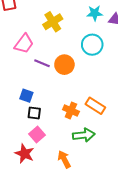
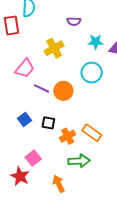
blue square: (26, 96) -> (25, 119), turned 32
orange cross: (71, 110) -> (68, 136), turned 35
black square: (34, 113) -> (48, 123), moved

